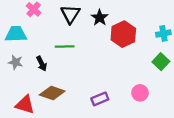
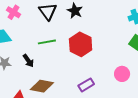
red hexagon: (123, 34) -> (81, 44), moved

